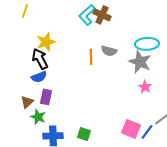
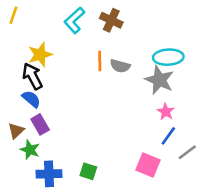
cyan L-shape: (87, 15) -> (74, 20), moved
orange line: (91, 57) -> (100, 61), moved
blue semicircle: (39, 77) -> (31, 99), turned -119
purple rectangle: (46, 97) -> (40, 124), turned -42
blue line: (147, 132) -> (168, 136), moved

